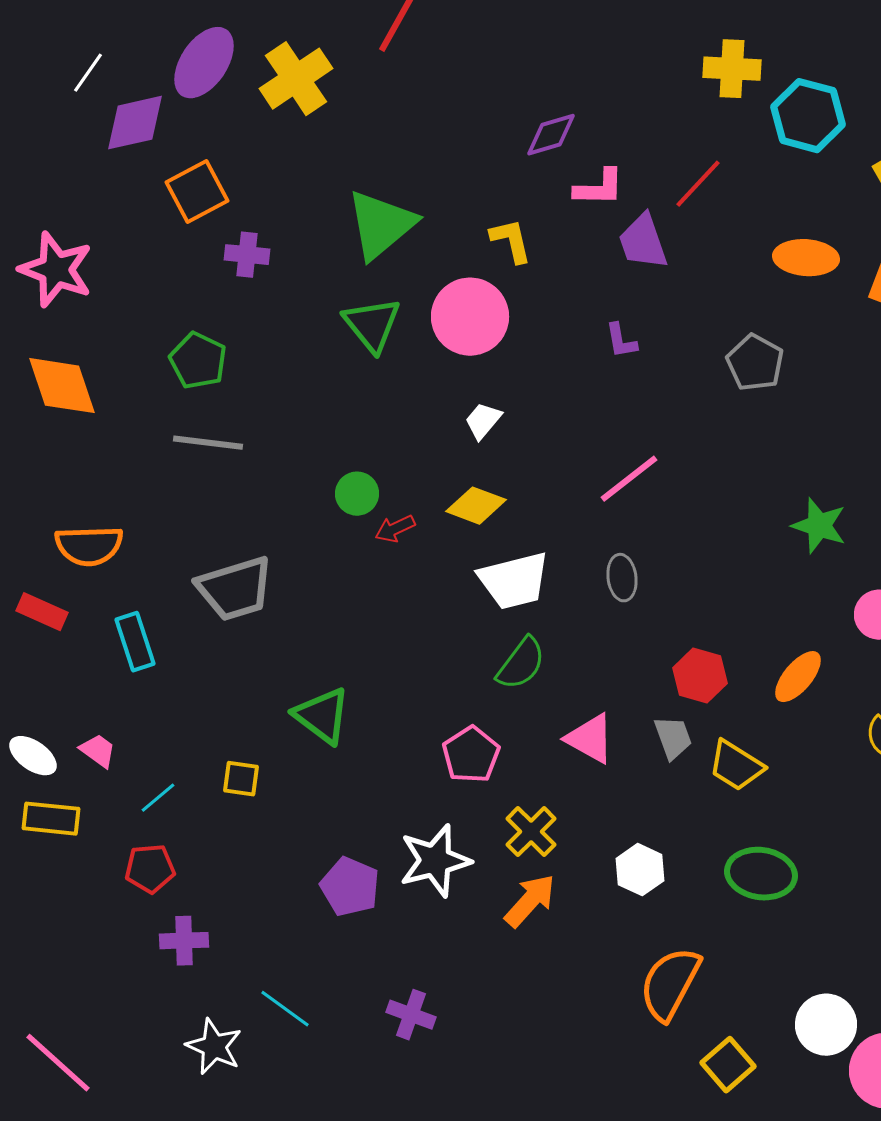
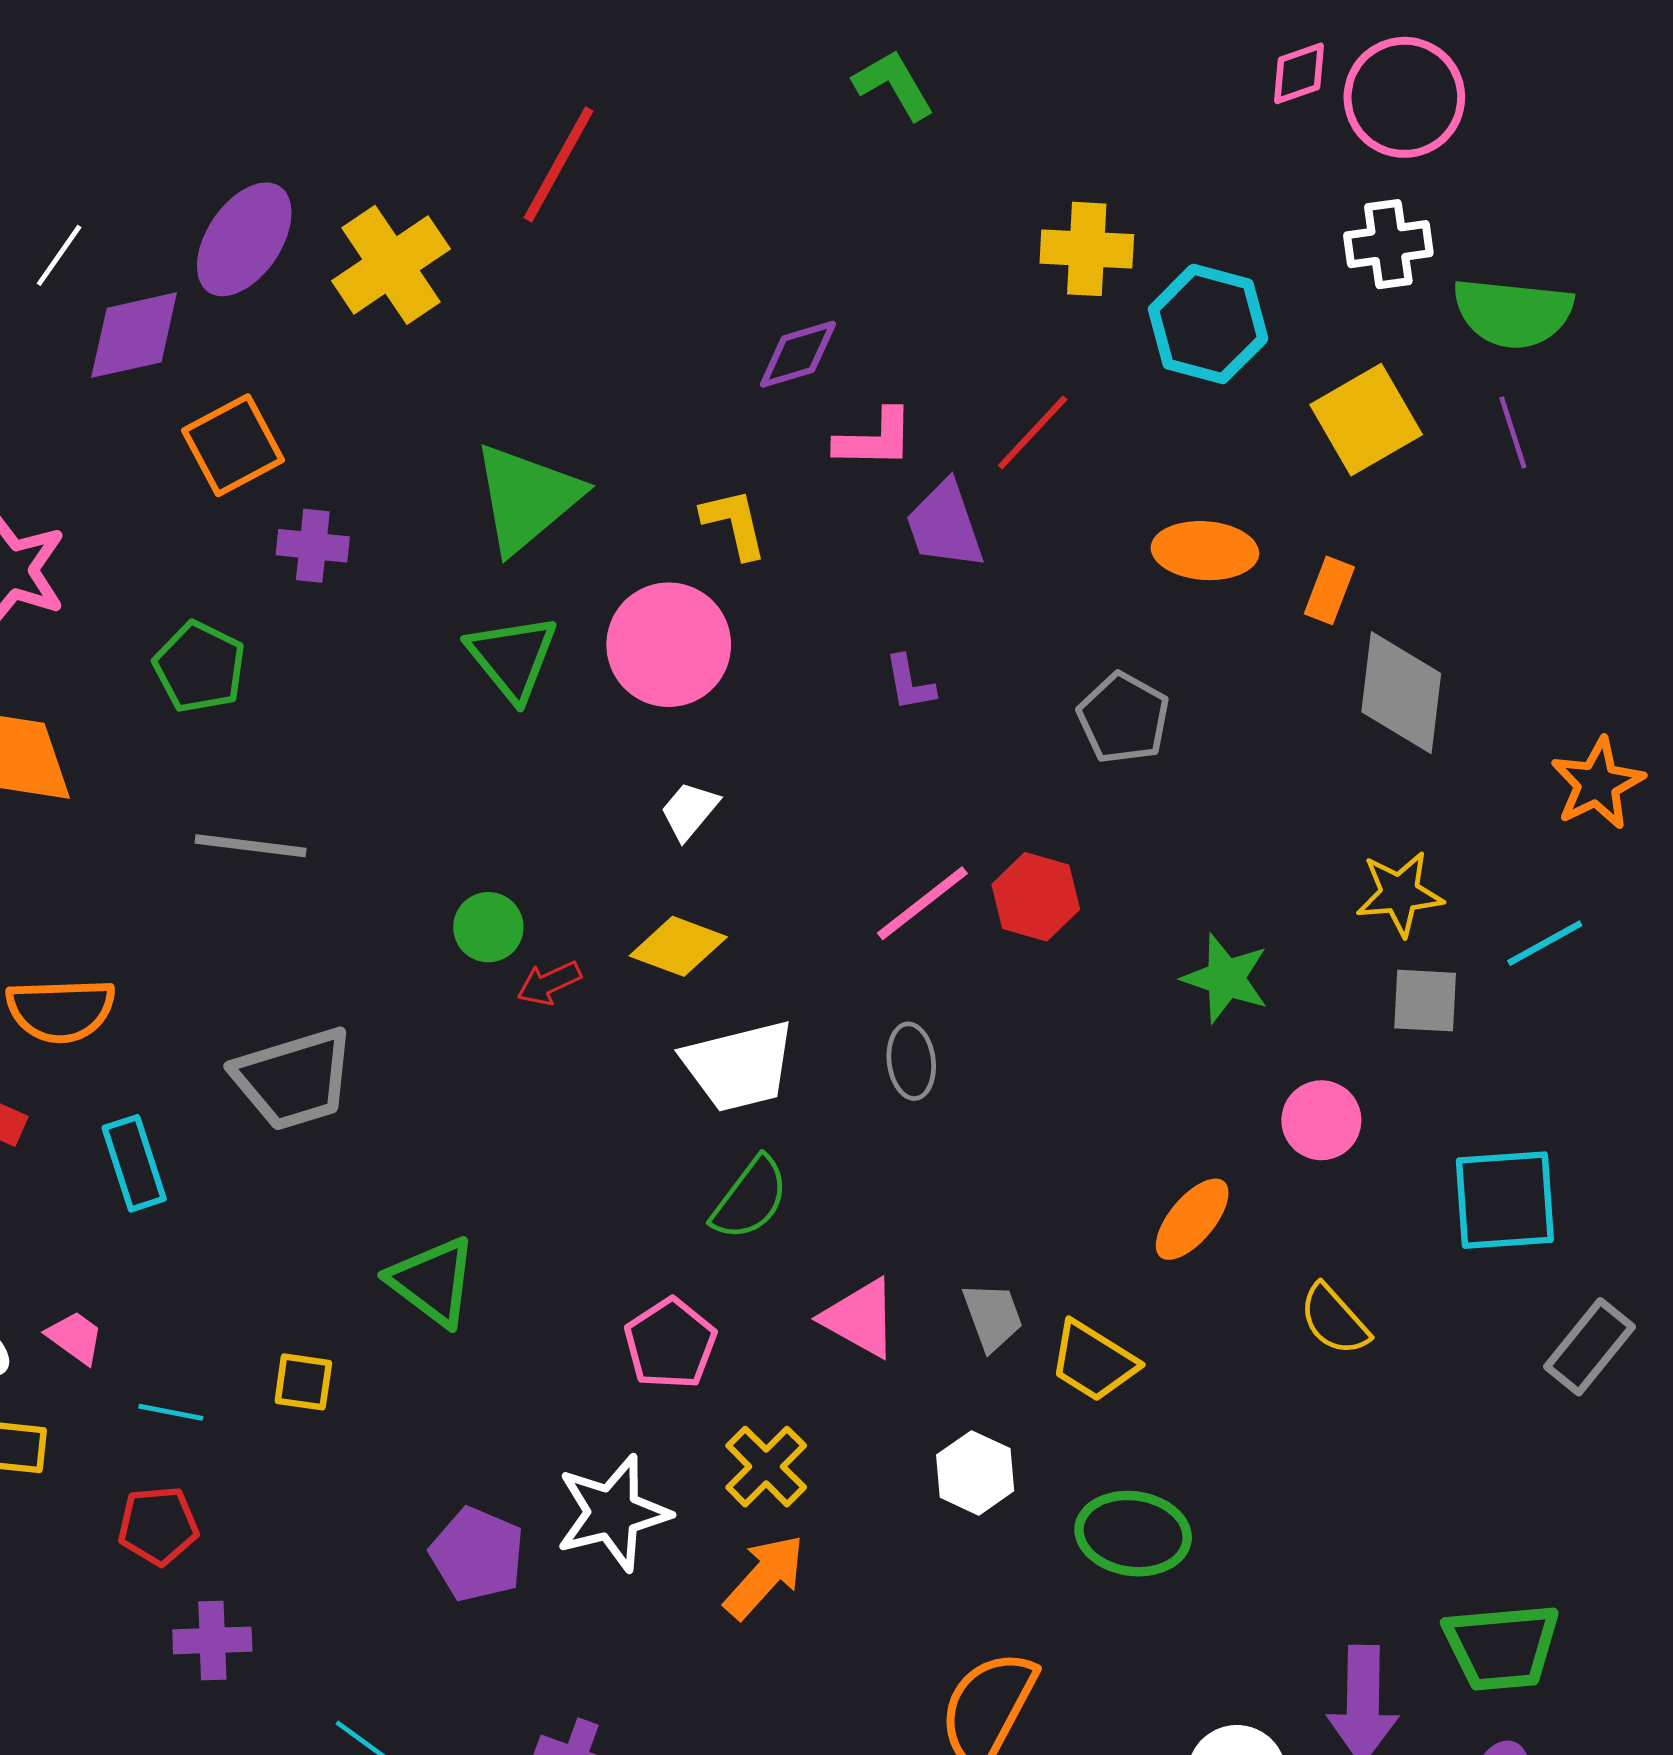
green pentagon: (198, 361) -> (200, 667), moved
red hexagon: (700, 676) -> (1036, 897), moved
cyan line: (158, 798) -> (171, 1412), turned 51
white hexagon: (640, 870) -> (975, 1473), moved

